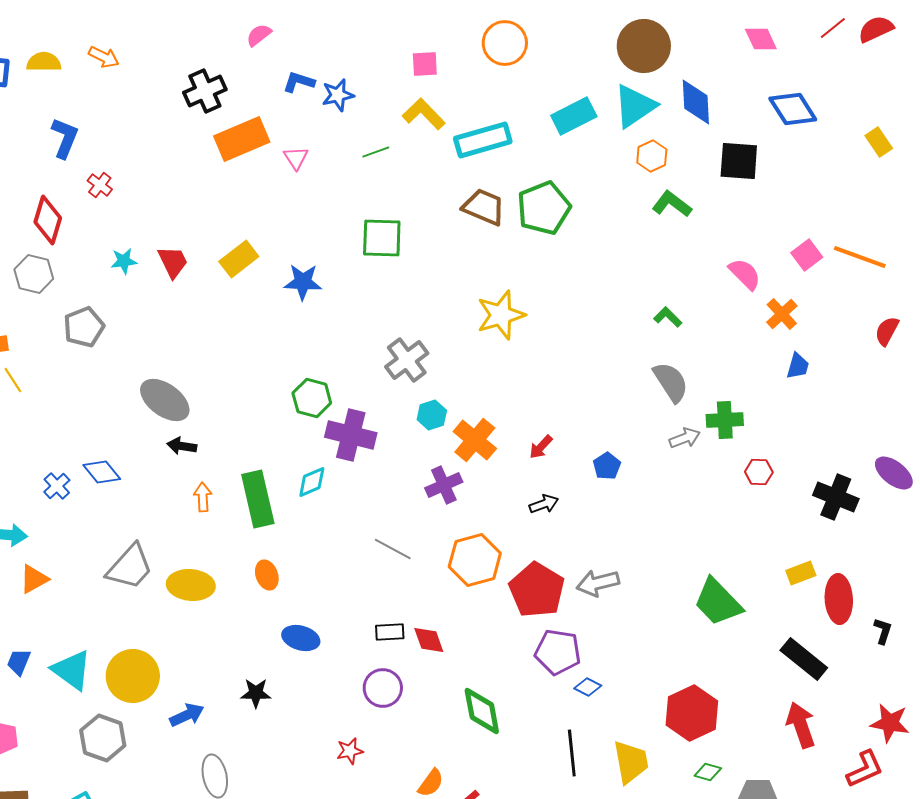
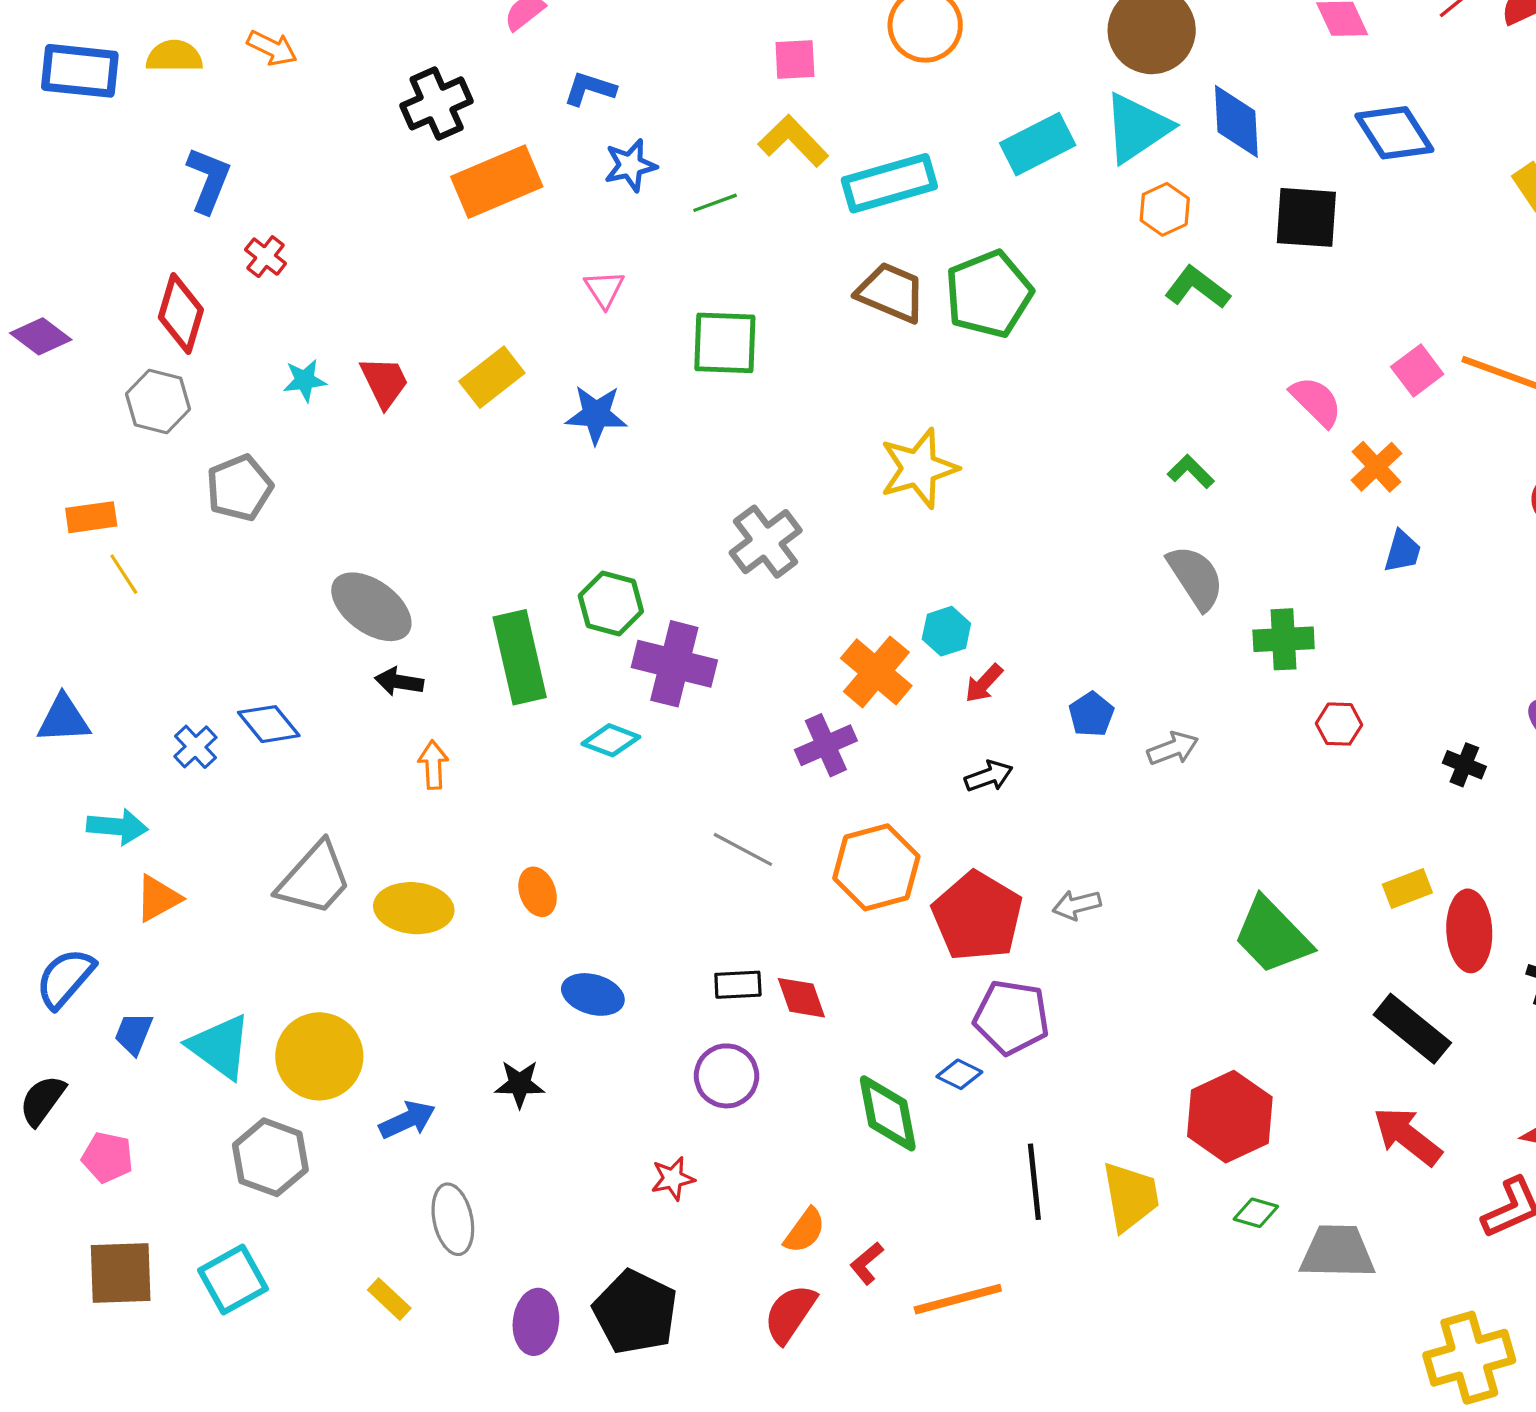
blue star: (338, 95) -> (630, 165), moved
pink triangle: (296, 158) -> (604, 289), moved
cyan hexagon: (432, 415) -> (946, 631), moved
gray arrow: (685, 438) -> (1173, 748), moved
cyan diamond: (312, 482) -> (611, 740), turned 44
black cross: (836, 497) -> (1464, 765), size x0.6
green rectangle: (258, 499) -> (520, 657), moved
gray arrow: (598, 583) -> (1077, 905), size x0.7
blue diamond: (588, 687) -> (959, 1074), moved
red arrow: (801, 725) -> (1407, 1136), turned -33

